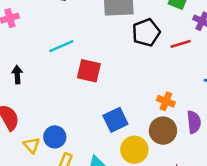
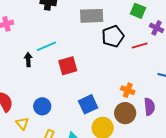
red square: (89, 71) -> (68, 66), turned -30
black arrow: (17, 75) -> (28, 60), moved
blue circle: (55, 137) -> (42, 106), moved

